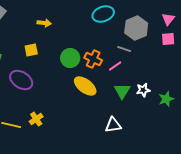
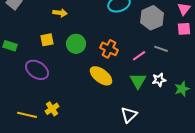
gray line: (124, 49) -> (161, 49), moved
green circle: (70, 58) -> (76, 44), moved
pink line: (115, 66) -> (139, 56), moved
white triangle: (113, 125) -> (129, 115), turned -36

